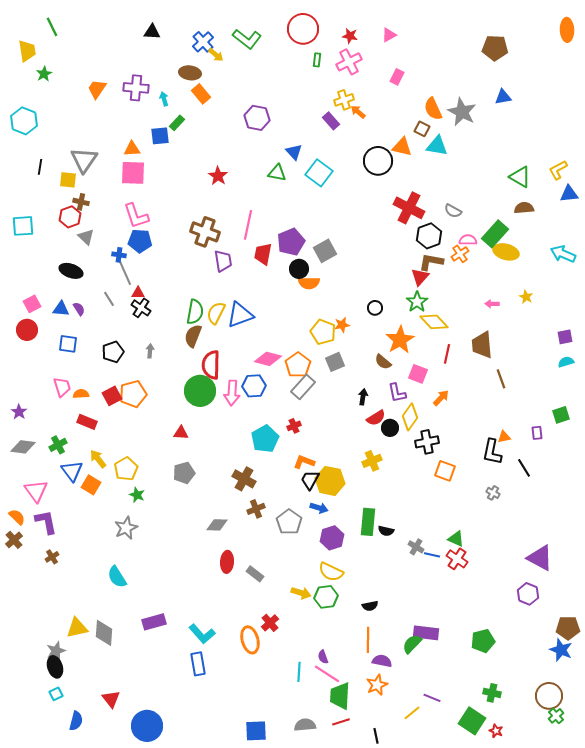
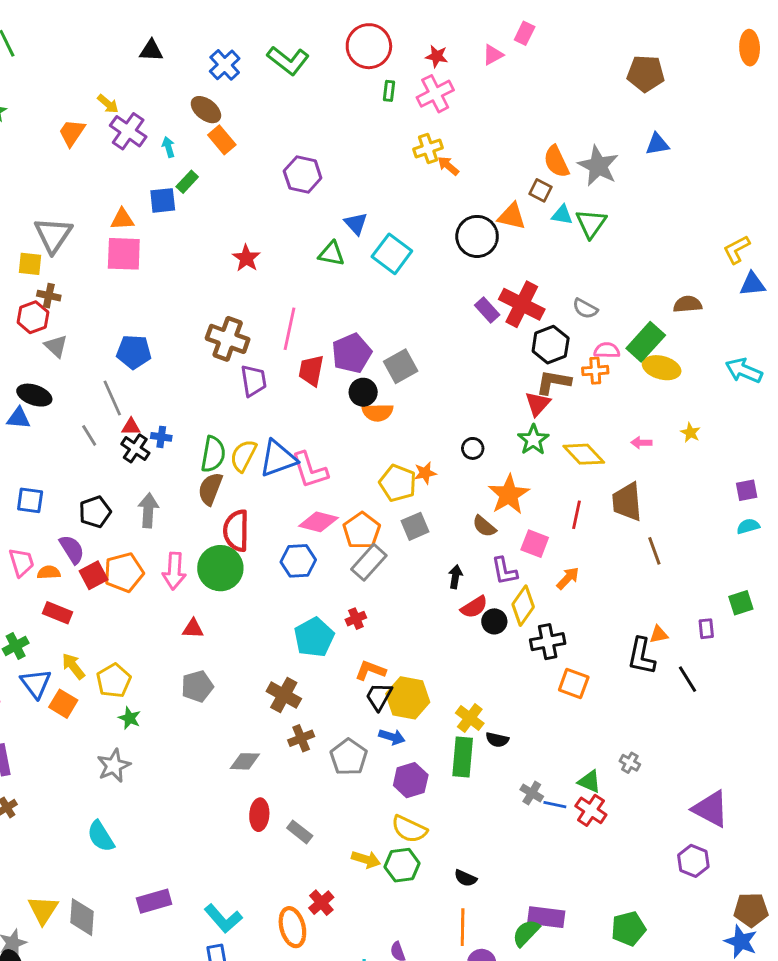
yellow arrow: (216, 55) -> (108, 104), moved
brown ellipse: (190, 73) -> (206, 110), turned 30
pink rectangle: (397, 77) -> (525, 33), moved
purple cross: (136, 88) -> (128, 131), turned 30
purple rectangle: (331, 121) -> (487, 310), moved
cyan triangle: (437, 146) -> (562, 215), size x0.7
green triangle: (520, 177) -> (591, 223), moved, turned 35
pink L-shape: (136, 216) -> (310, 470), moved
orange cross: (460, 254) -> (595, 371), turned 30
blue cross: (119, 255) -> (161, 437), moved
blue triangle: (61, 309) -> (19, 418), moved
purple semicircle: (79, 309) -> (72, 549), moved, size x1.5
yellow diamond: (434, 322) -> (584, 454), moved
gray arrow: (150, 351) -> (148, 510), size x1.6
pink arrow: (232, 393) -> (174, 571), moved
yellow cross: (372, 461) -> (470, 718), moved, turned -30
gray cross: (493, 493) -> (630, 763), moved
black semicircle: (386, 531) -> (497, 740), moved
black semicircle: (370, 606) -> (465, 878), turned 35
yellow triangle: (77, 628) -> (43, 910), turned -45

